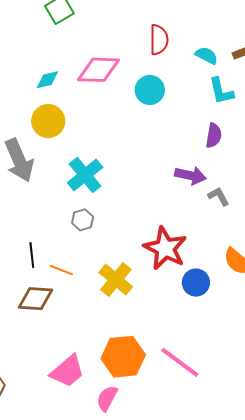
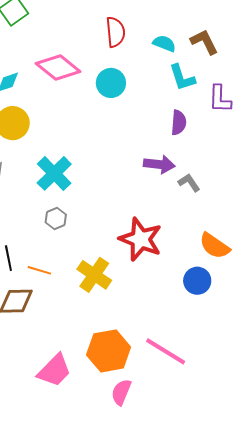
pink diamond: (99, 70) -> (58, 67), turned 42
blue circle: (196, 283) -> (197, 281), moved
pink semicircle: (107, 398) -> (121, 392), moved

